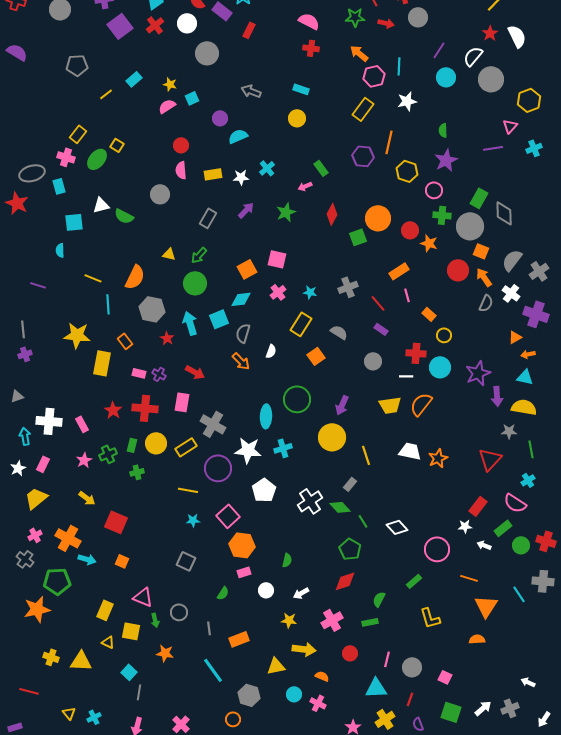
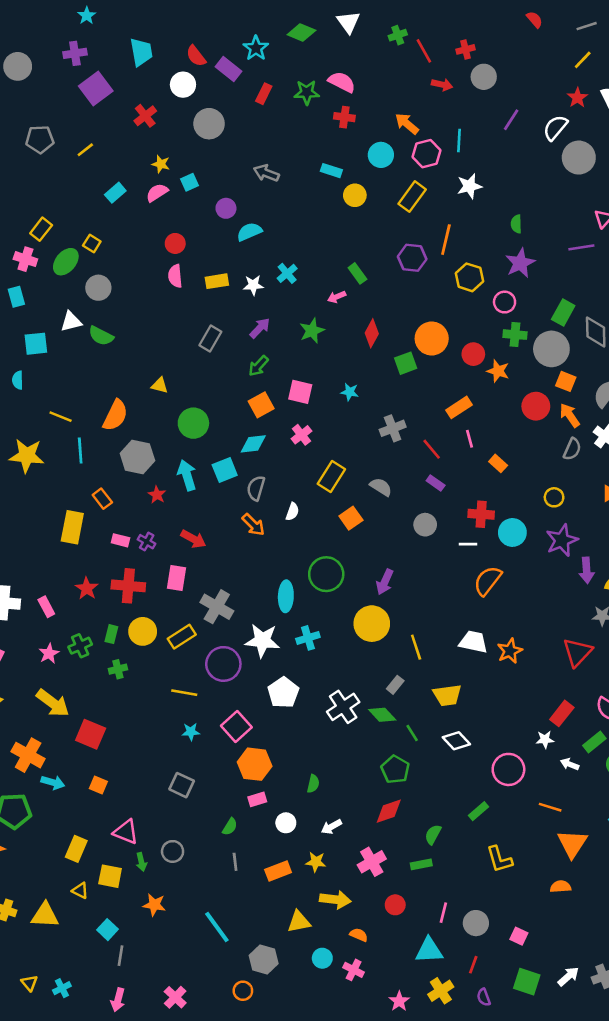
green star: (355, 17) -> (307, 92), moved
red cross: (155, 25) -> (145, 116), moved
cyan circle: (446, 77) -> (381, 155), moved
cyan rectangle: (134, 79) -> (115, 193), moved
yellow line: (106, 94) -> (85, 150), moved
yellow circle: (297, 118) -> (355, 195), moved
gray circle: (160, 194) -> (98, 288), moved
green arrow: (199, 255) -> (259, 366), moved
cyan star: (310, 292) -> (350, 392), moved
yellow star: (77, 335) -> (27, 456), moved
yellow circle: (444, 335) -> (554, 497), moved
yellow trapezoid: (390, 405) -> (447, 695), moved
yellow arrow: (87, 498) -> (53, 703), size x1.5
gray line: (209, 628) -> (235, 862), moved
orange rectangle: (239, 639) -> (278, 871), moved

